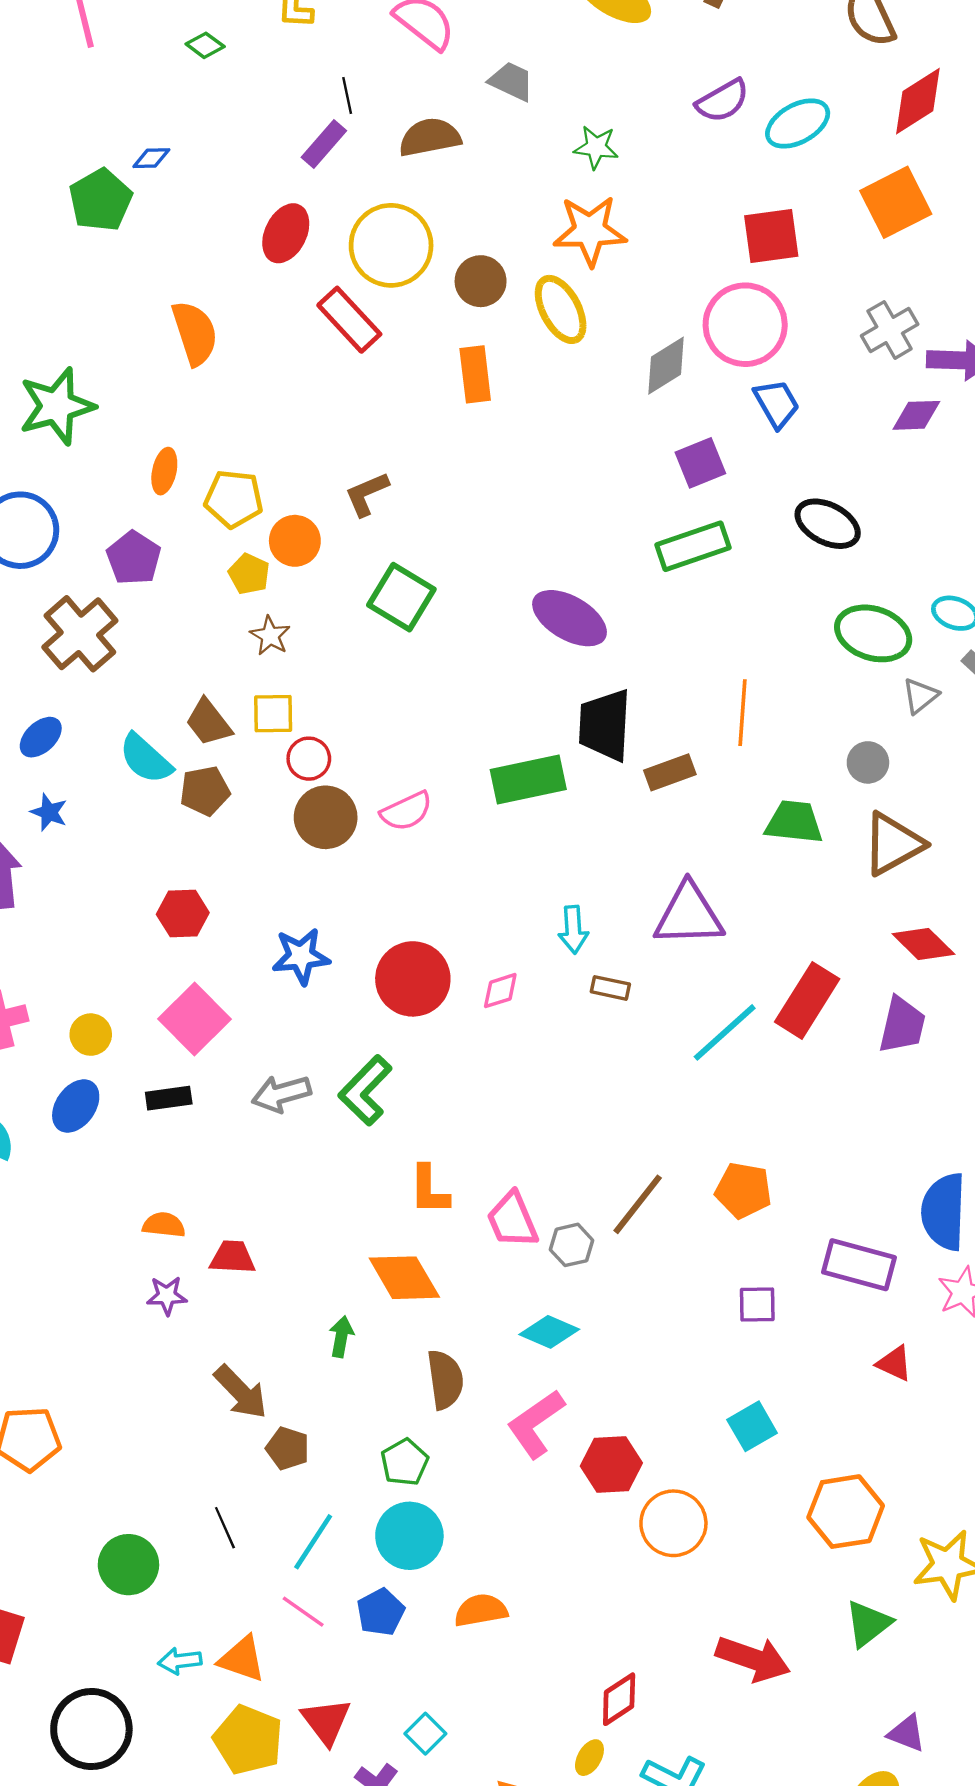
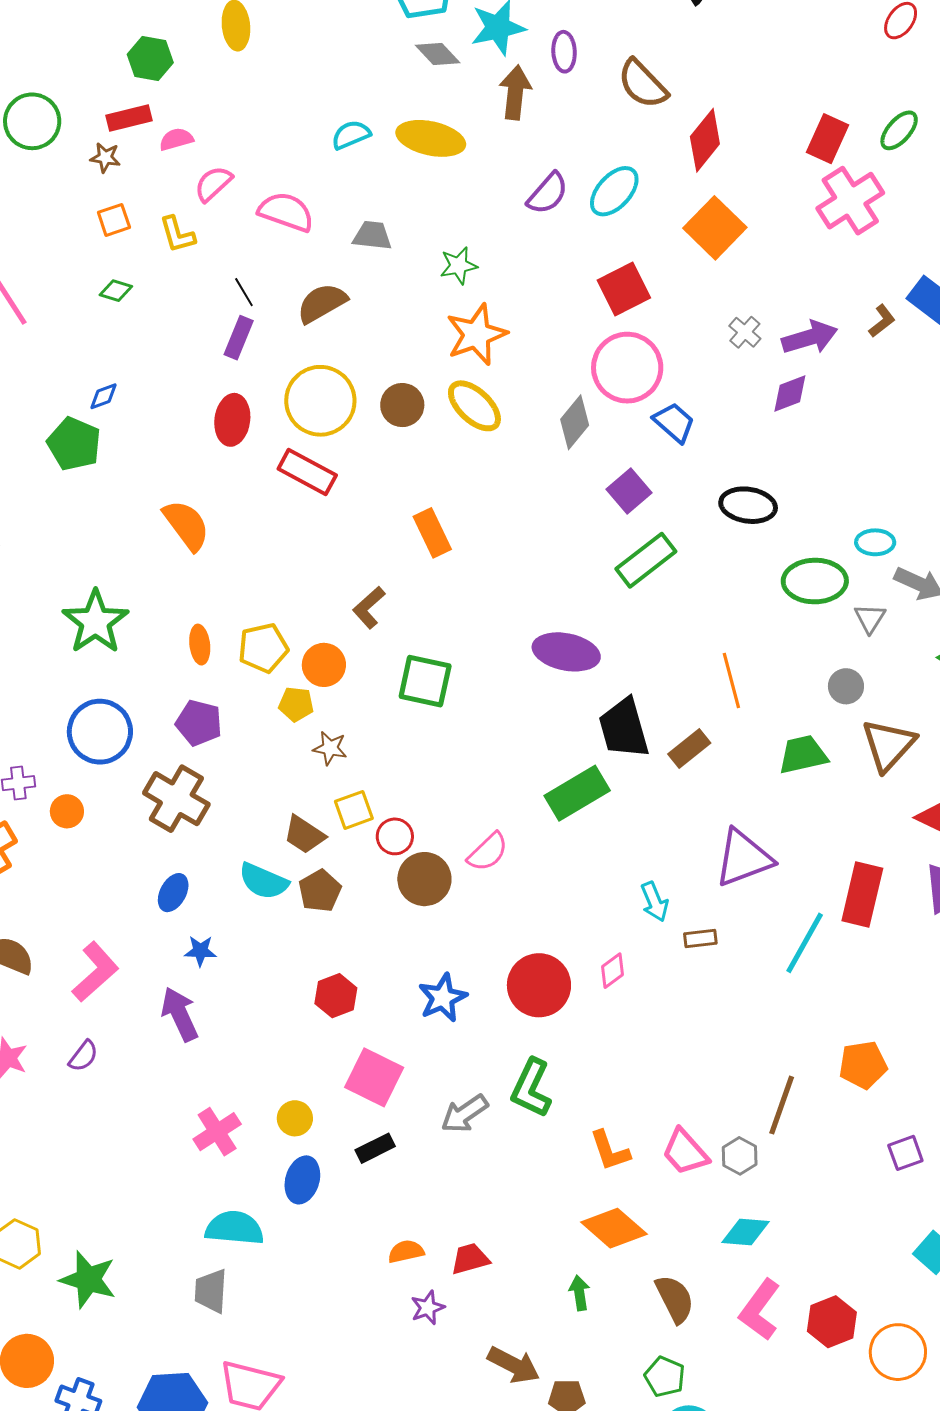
gray cross: (890, 330) -> (745, 332), size x0.7
orange rectangle: (475, 374) -> (432, 533), moved

